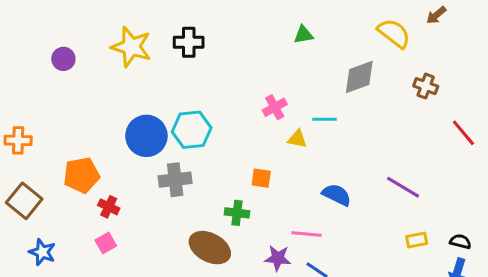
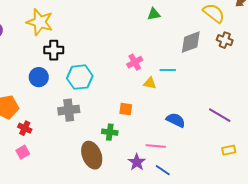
black cross: (189, 42) -> (54, 50), moved
brown cross: (426, 86) -> (225, 40), moved
blue circle: (146, 136) -> (39, 77), moved, size x0.7
brown ellipse: (210, 248) -> (92, 155), turned 40
purple star: (278, 258) -> (137, 162), turned 30

